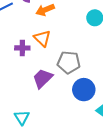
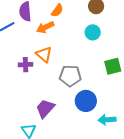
purple trapezoid: (43, 78) -> (45, 108), moved

